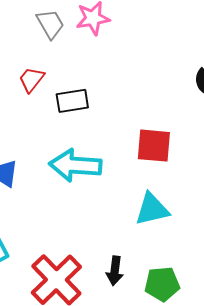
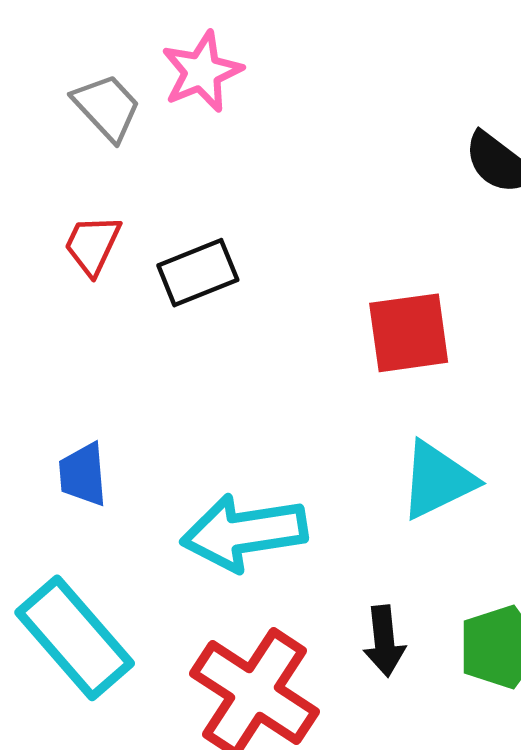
cyan arrow: (75, 165) -> (244, 532), moved

